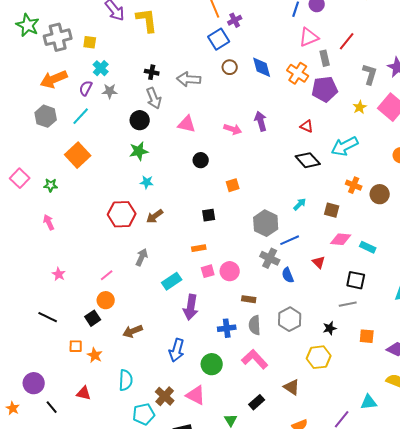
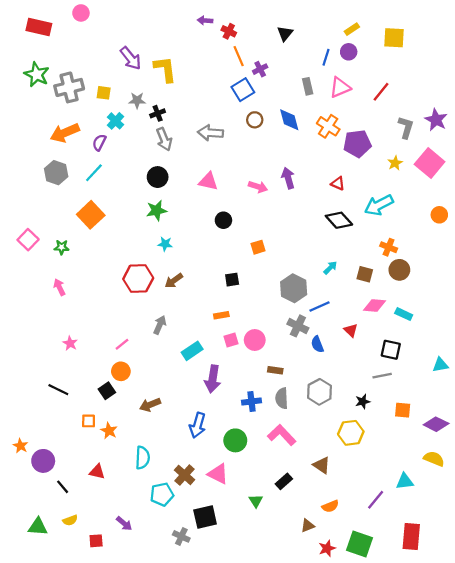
gray rectangle: (325, 58) -> (308, 86), moved
black cross: (152, 72) -> (158, 113), moved, turned -32
gray star: (110, 91) -> (137, 100), moved
gray arrow: (154, 98) -> (164, 139), moved
brown circle: (380, 194) -> (399, 270), moved
orange star: (13, 408) -> (21, 446), moved

